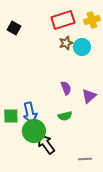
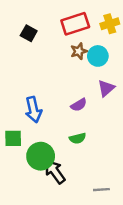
black square: (14, 28) -> (29, 33), moved
purple semicircle: (66, 88) -> (79, 105), turned 80
purple triangle: (89, 96) -> (106, 88), moved
blue arrow: (30, 113) -> (33, 110), moved

